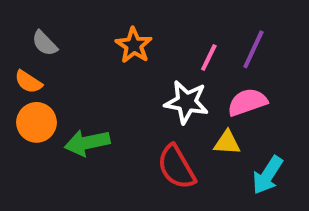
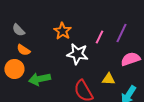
orange semicircle: (28, 82) -> (23, 50), moved
white star: (187, 102) -> (77, 54), moved
pink semicircle: (247, 102) -> (130, 59), moved

